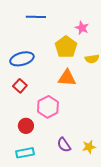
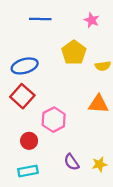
pink star: (82, 28) -> (92, 20), moved
orange triangle: (67, 78) -> (98, 104), moved
red square: (20, 86) -> (22, 96), size x1.5

